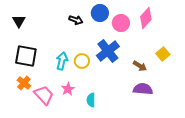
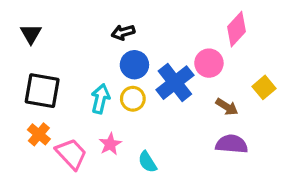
blue circle: (100, 13) -> (134, 65), moved
black arrow: (76, 20) -> (123, 32), turned 144
pink circle: (121, 23) -> (209, 63), moved
cyan semicircle: (91, 100) -> (147, 162), turned -32

